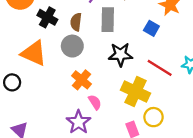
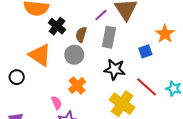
blue square: (151, 28) -> (145, 51), turned 32
pink semicircle: (95, 102) -> (57, 103), moved

